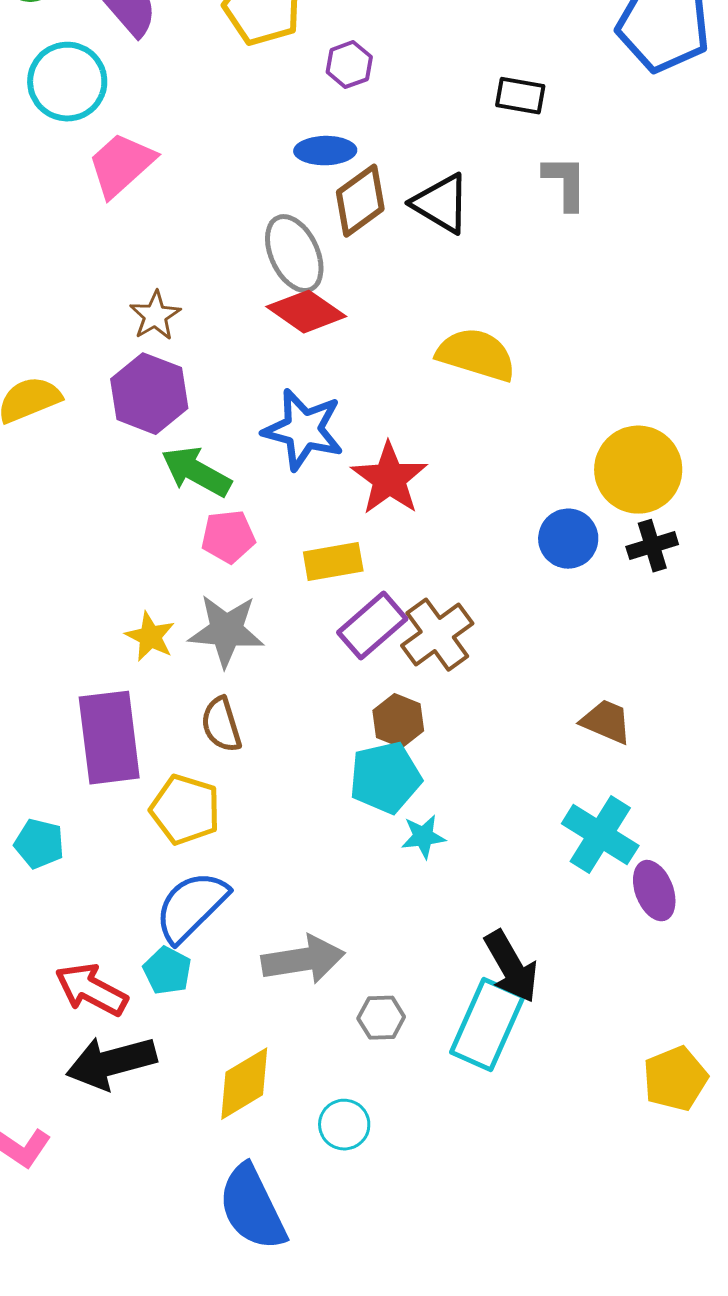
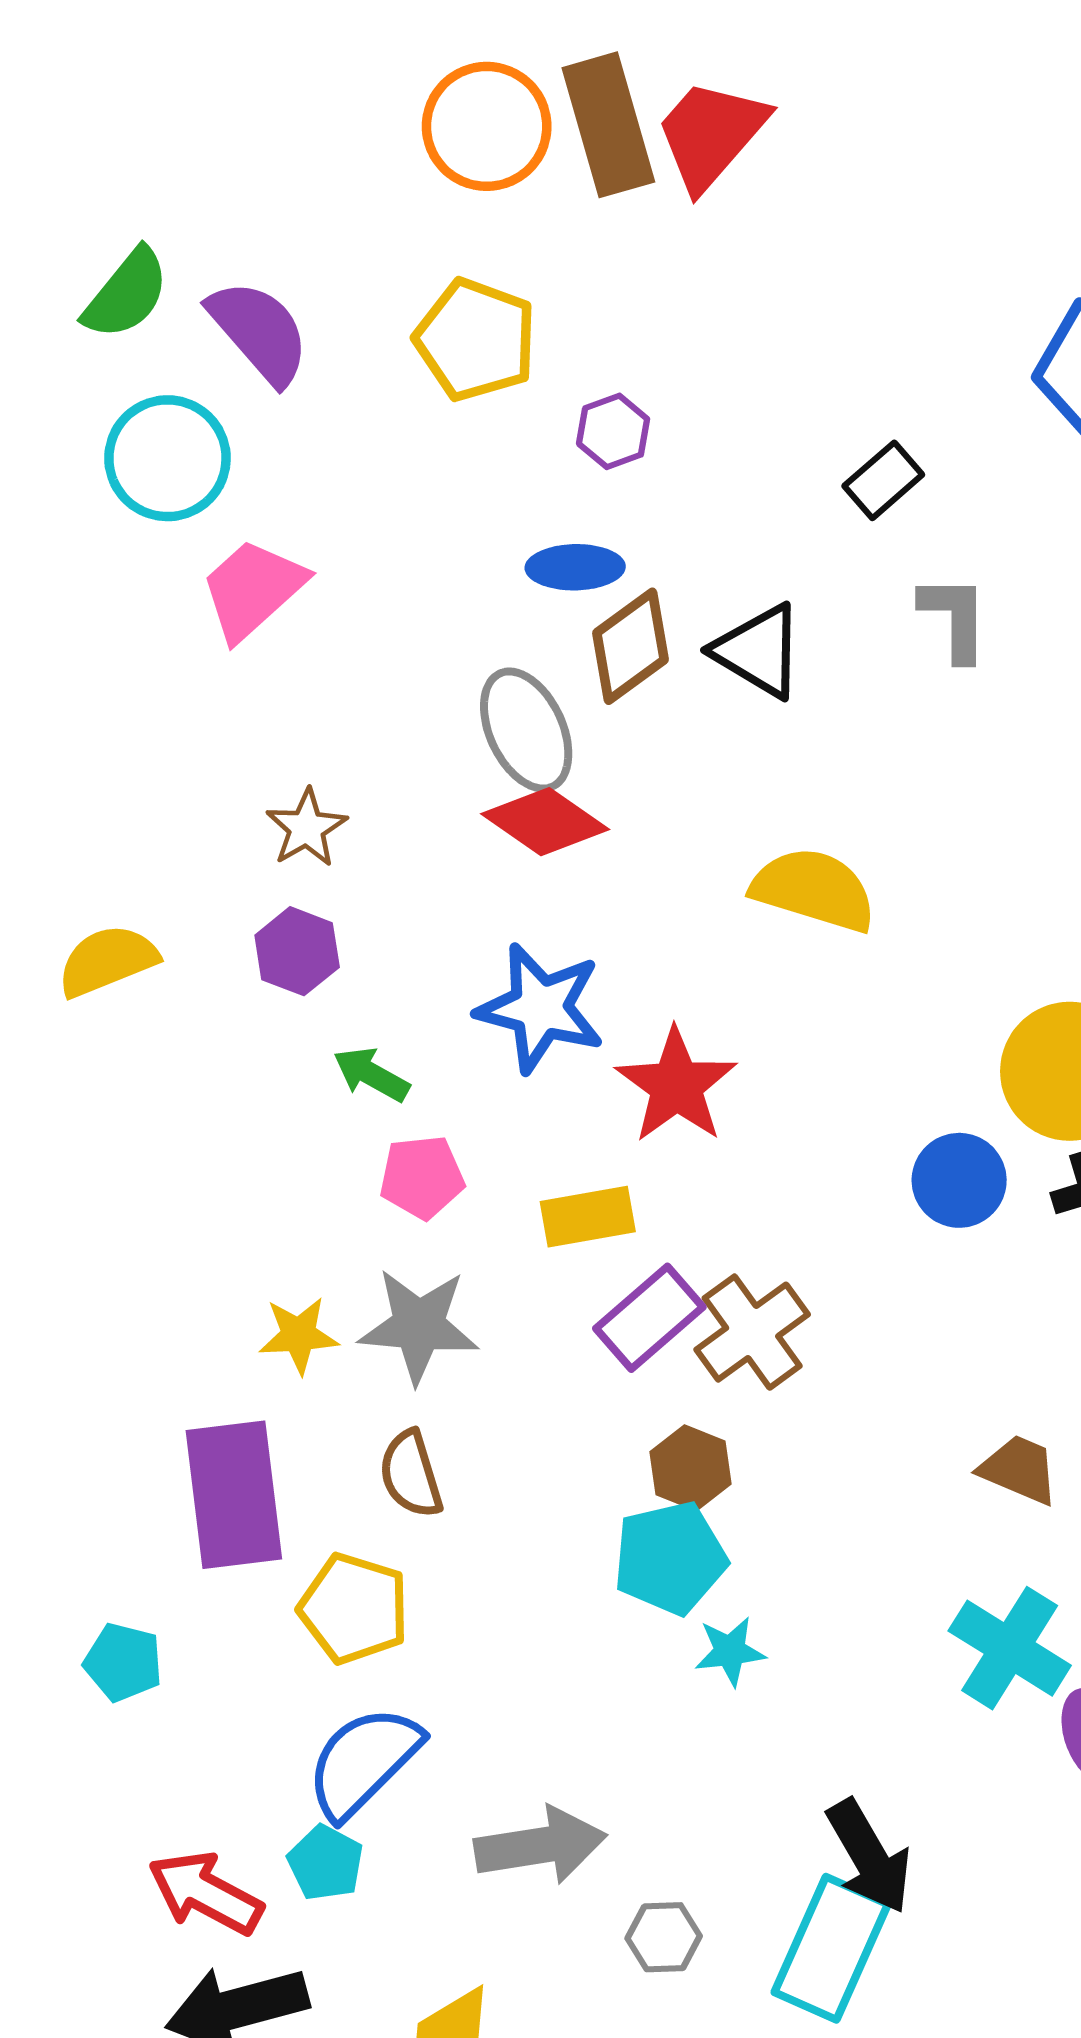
black rectangle: (520, 96) -> (883, 480), turned -51
purple hexagon: (149, 394) -> (297, 951), size x0.7
green arrow: (196, 472) -> (371, 1074), size x0.7
yellow star: (150, 637) -> (299, 1335), turned -30

